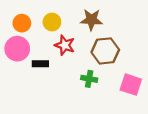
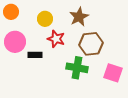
brown star: (91, 20) -> (79, 17), turned -30
orange circle: (22, 23) -> (11, 12), moved
green cross: (89, 79) -> (77, 68), size x1.5

